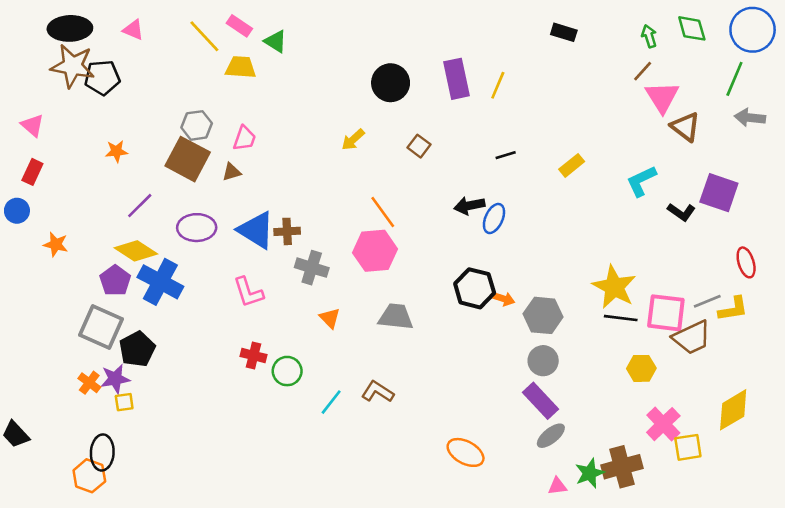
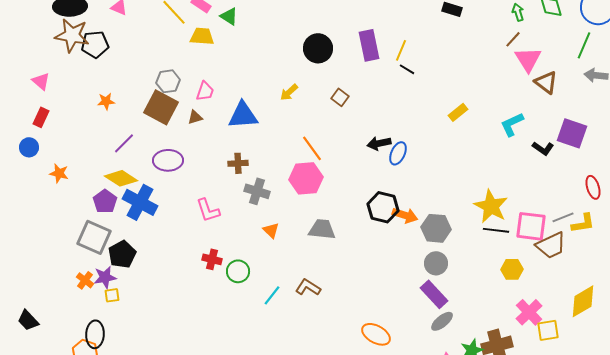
black line: (506, 155) -> (407, 69), moved, turned 49
blue triangle: (256, 230) -> (243, 115), moved, turned -36
orange arrow: (503, 299) -> (405, 215), size x1.4

